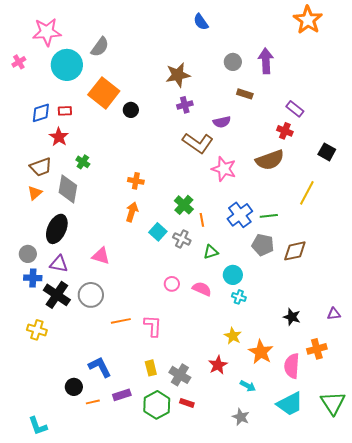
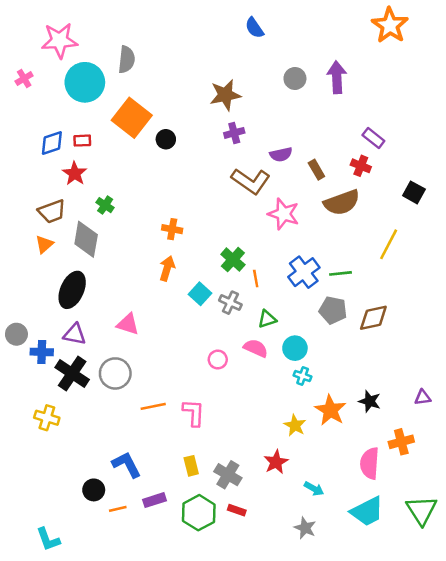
gray semicircle: (100, 47) -> (127, 59), turned -30
brown rectangle: (245, 94) -> (316, 170), moved, turned 42
gray circle: (28, 254) -> (16, 334), moved
pink semicircle: (202, 289) -> (256, 348), moved
orange star: (261, 352) -> (330, 410), moved

